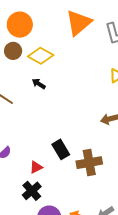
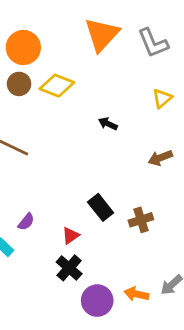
black arrow: (39, 84) -> (108, 124), moved
brown cross: (89, 163) -> (141, 220), size x0.7

